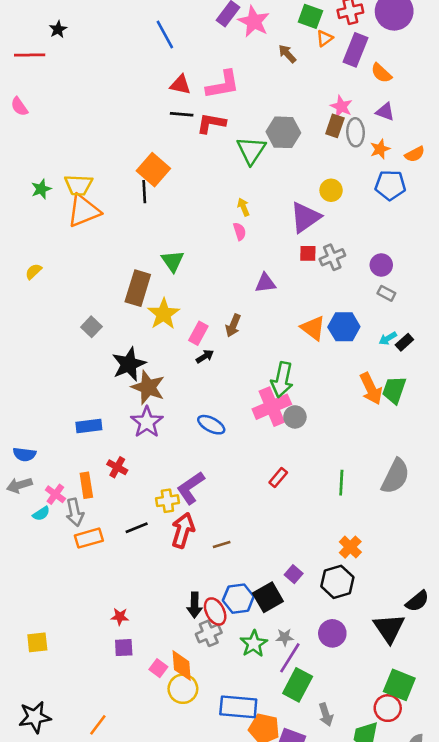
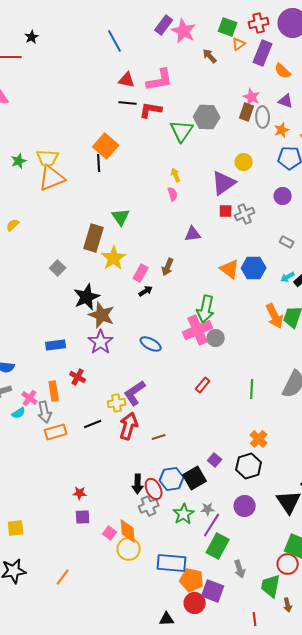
purple circle: (381, 265) -> (283, 196), moved
yellow square: (37, 642) -> (16, 528), moved

